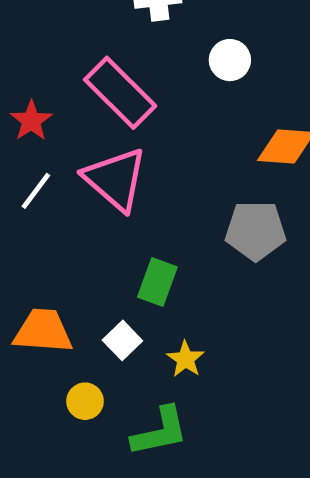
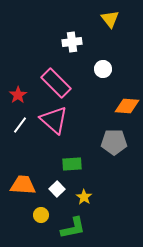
green rectangle: (157, 282) -> (72, 164), turned 66

